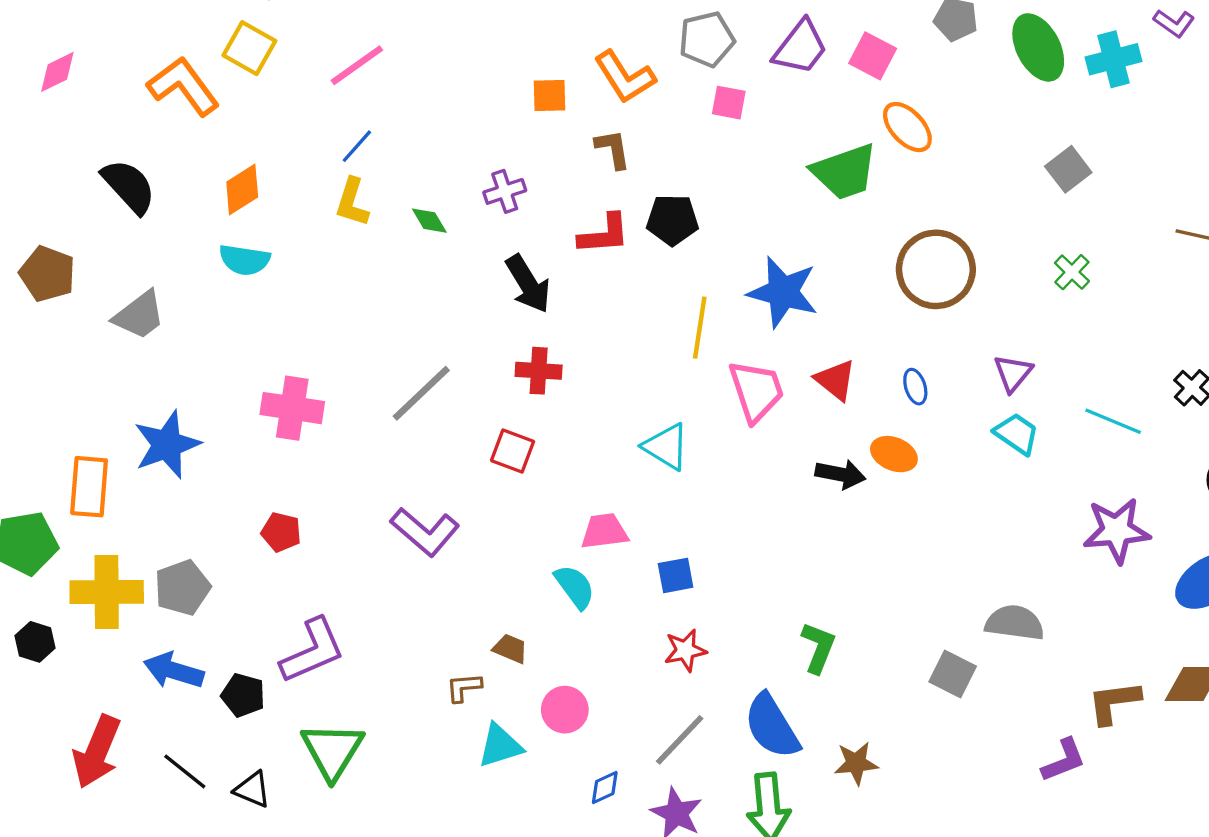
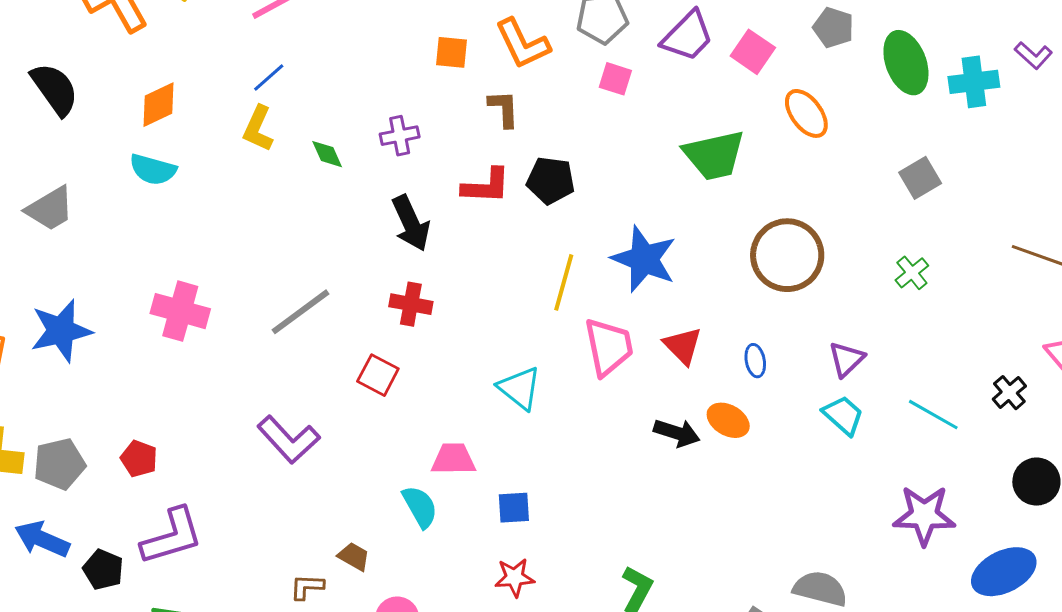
orange ellipse: (907, 127) -> (806, 113), moved
red pentagon: (281, 532) -> (139, 459), moved

